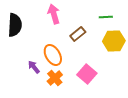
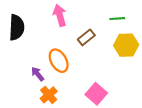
pink square: (87, 74) -> (96, 94), moved
orange cross: (55, 78) -> (49, 95), moved

